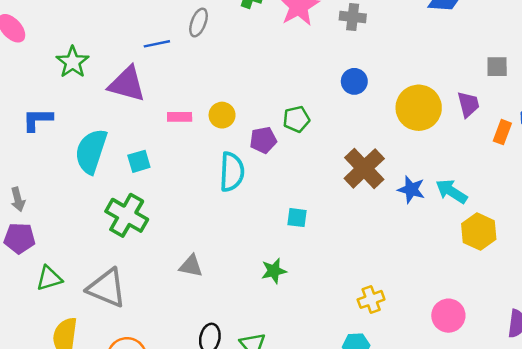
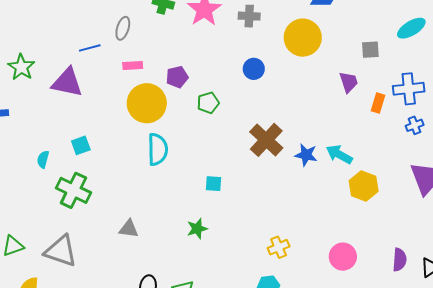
yellow circle: (419, 108) -> (303, 38), moved
yellow circle: (222, 115) -> (147, 103), size x1.8
pink rectangle: (180, 117) -> (133, 65), moved
purple pentagon: (263, 140) -> (177, 77), moved
cyan semicircle: (91, 151) -> (43, 159), moved, size x0.5

